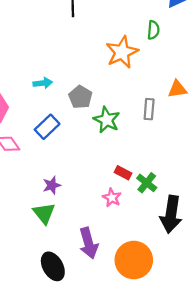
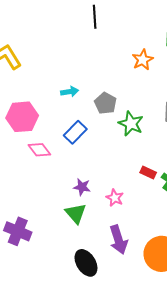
orange star: (122, 52) -> (143, 60), size x0.7
purple star: (52, 185) -> (82, 187), turned 30
pink star: (112, 198) -> (115, 198), moved

